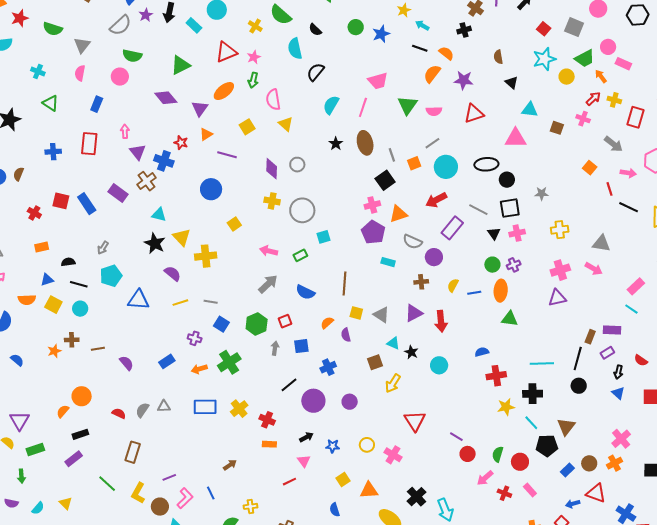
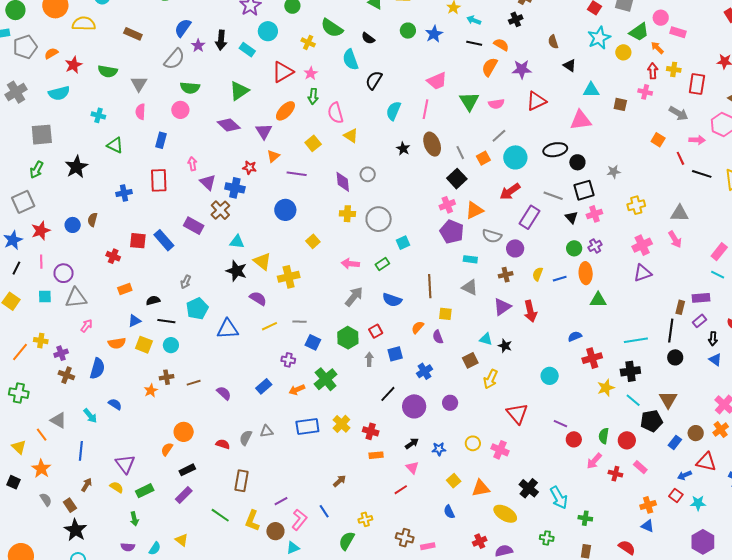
red arrow: (593, 99) -> (653, 71), turned -42
pink arrow: (594, 269) -> (675, 239), turned 36
gray triangle: (381, 315) -> (470, 287), moved
cyan circle: (439, 365) -> (550, 376), moved

